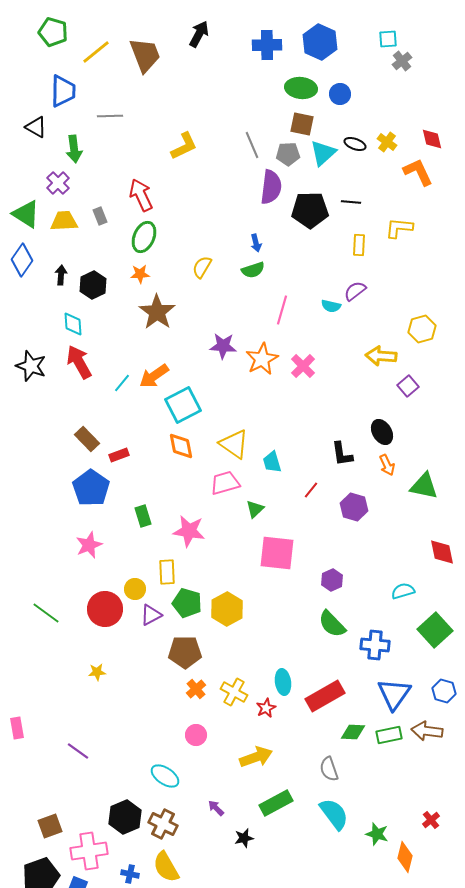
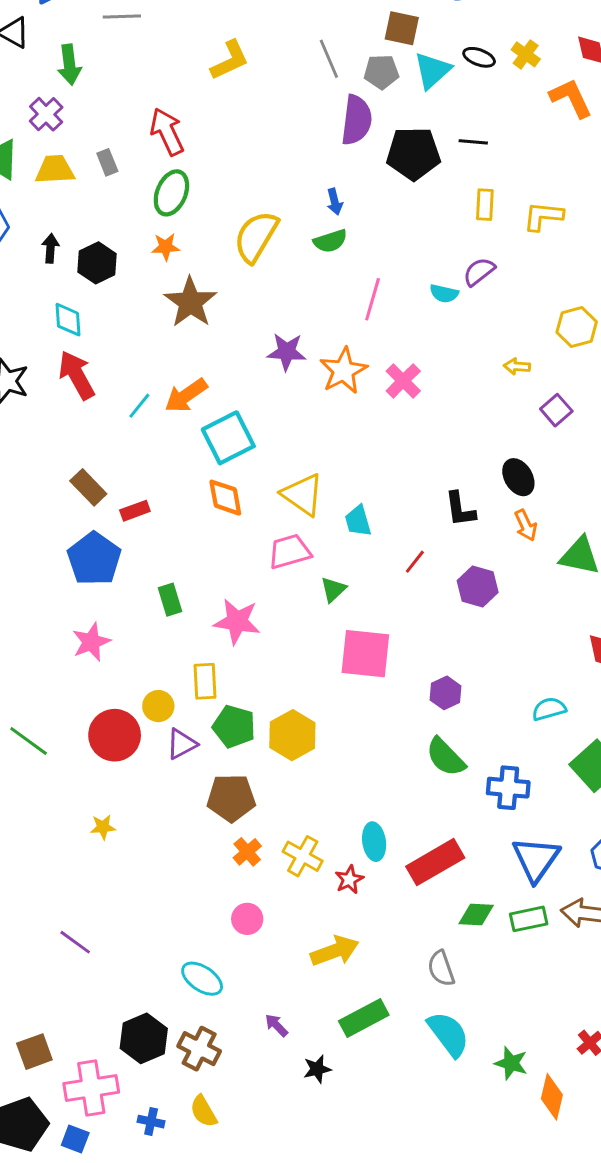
yellow L-shape: (399, 228) -> (543, 216), moved
yellow semicircle: (202, 267) -> (256, 237), size x1.6
yellow arrow: (381, 356) -> (517, 366), size x0.6
yellow semicircle: (166, 867) -> (203, 1111), size x0.7

